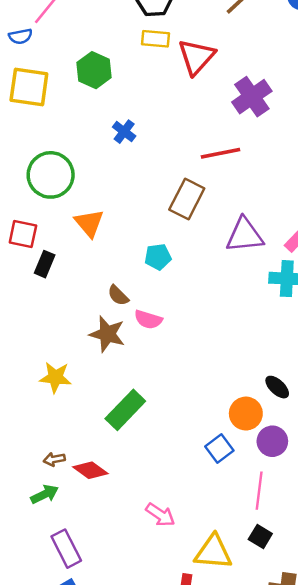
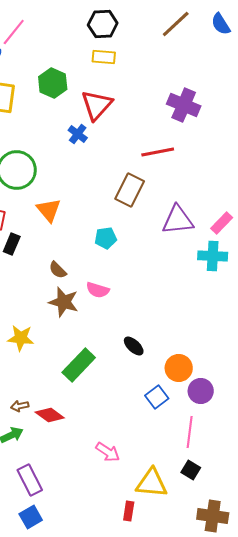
red triangle: (196, 57) -> (97, 105), moved
purple cross: (252, 97) -> (184, 105), turned -32
brown semicircle: (118, 295) -> (58, 270), moved
black ellipse: (277, 387) -> (134, 346), moved

